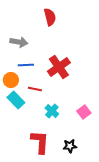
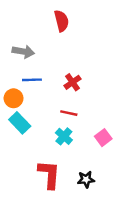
red cross: (59, 67) -> (73, 82), size x0.6
red line: (35, 89) -> (69, 113), moved

